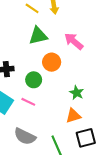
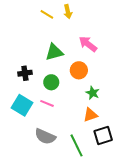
green triangle: (38, 36) -> (54, 52), moved
orange circle: (52, 62) -> (79, 70), moved

